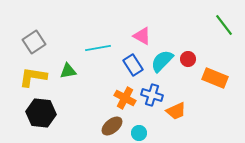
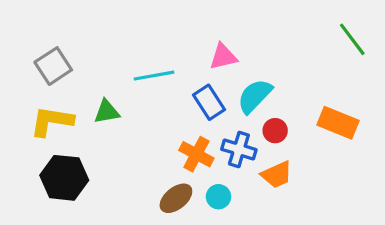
pink triangle: (142, 36) -> (223, 57), turned -42
red circle: (188, 59) -> (275, 131), moved
cyan circle: (139, 133) -> (218, 197), moved

